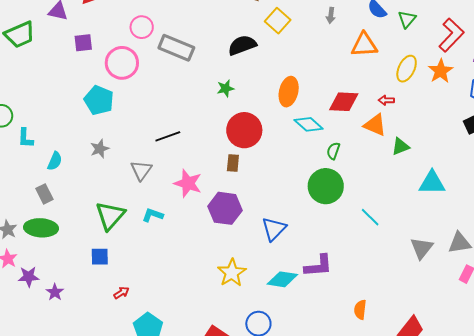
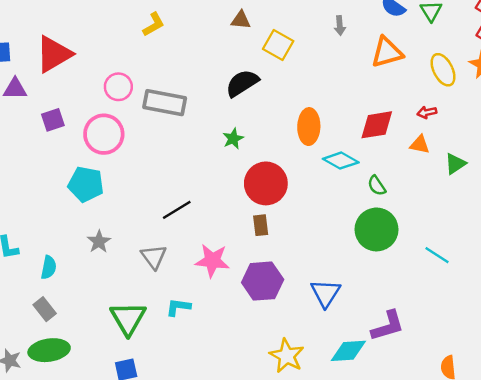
yellow ellipse: (407, 69) -> (443, 70), turned -40
orange triangle: (375, 125) -> (420, 145), size x0.7
green semicircle: (333, 151) -> (377, 186), turned -42

